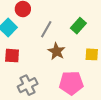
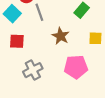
gray line: (46, 29) -> (39, 12), moved, turned -48

